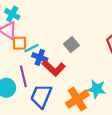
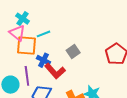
orange square: (20, 43) -> (26, 45), size x1.5
cyan line: (31, 48) -> (43, 34), moved

